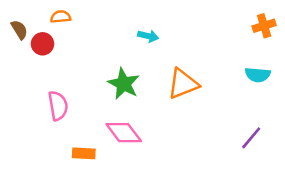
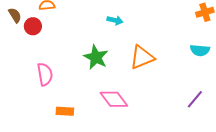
pink diamond: (124, 133) -> (114, 99), moved

